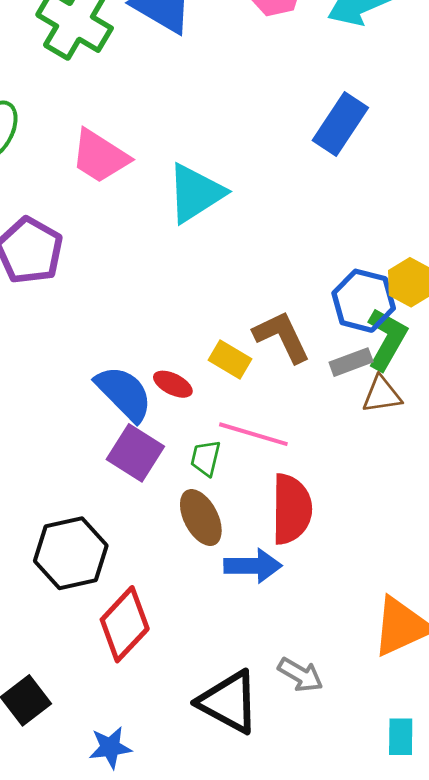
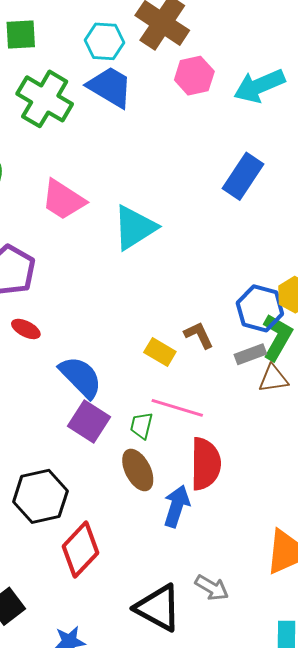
brown L-shape: (282, 337) -> (199, 335), size x0.7
red ellipse: (173, 384) -> (26, 329), moved
blue arrow: (253, 566) -> (177, 506), turned -72

